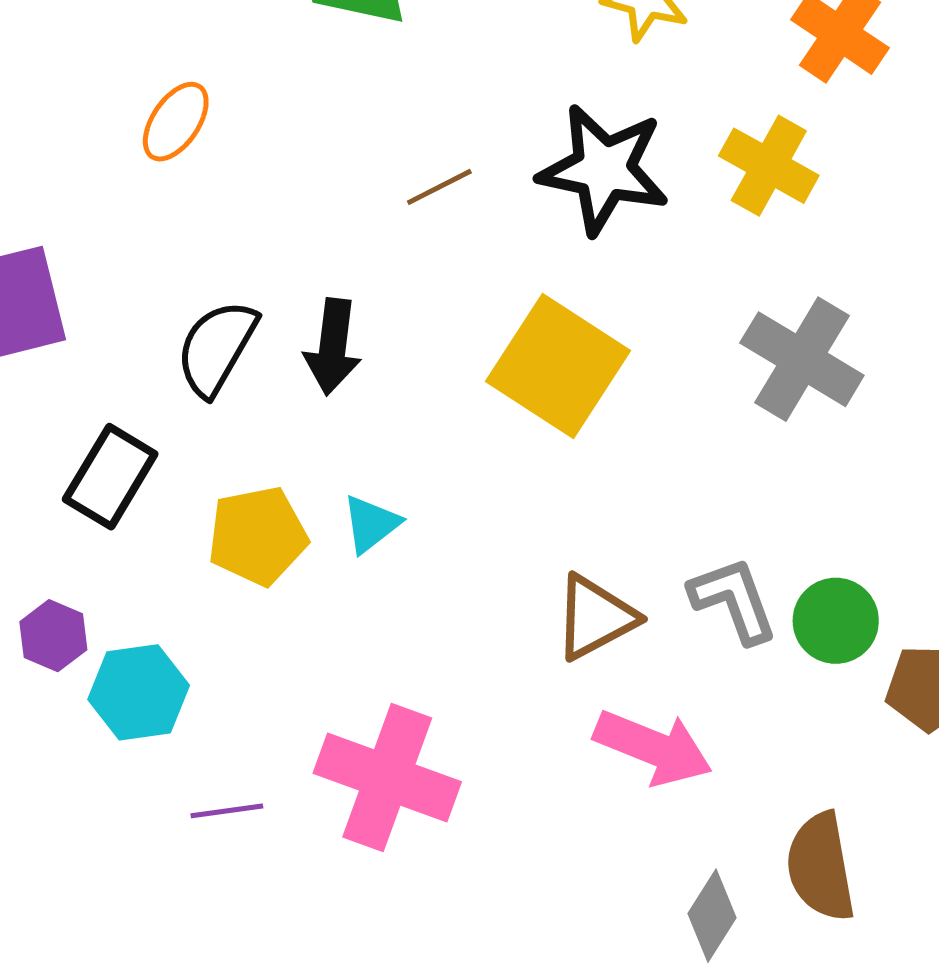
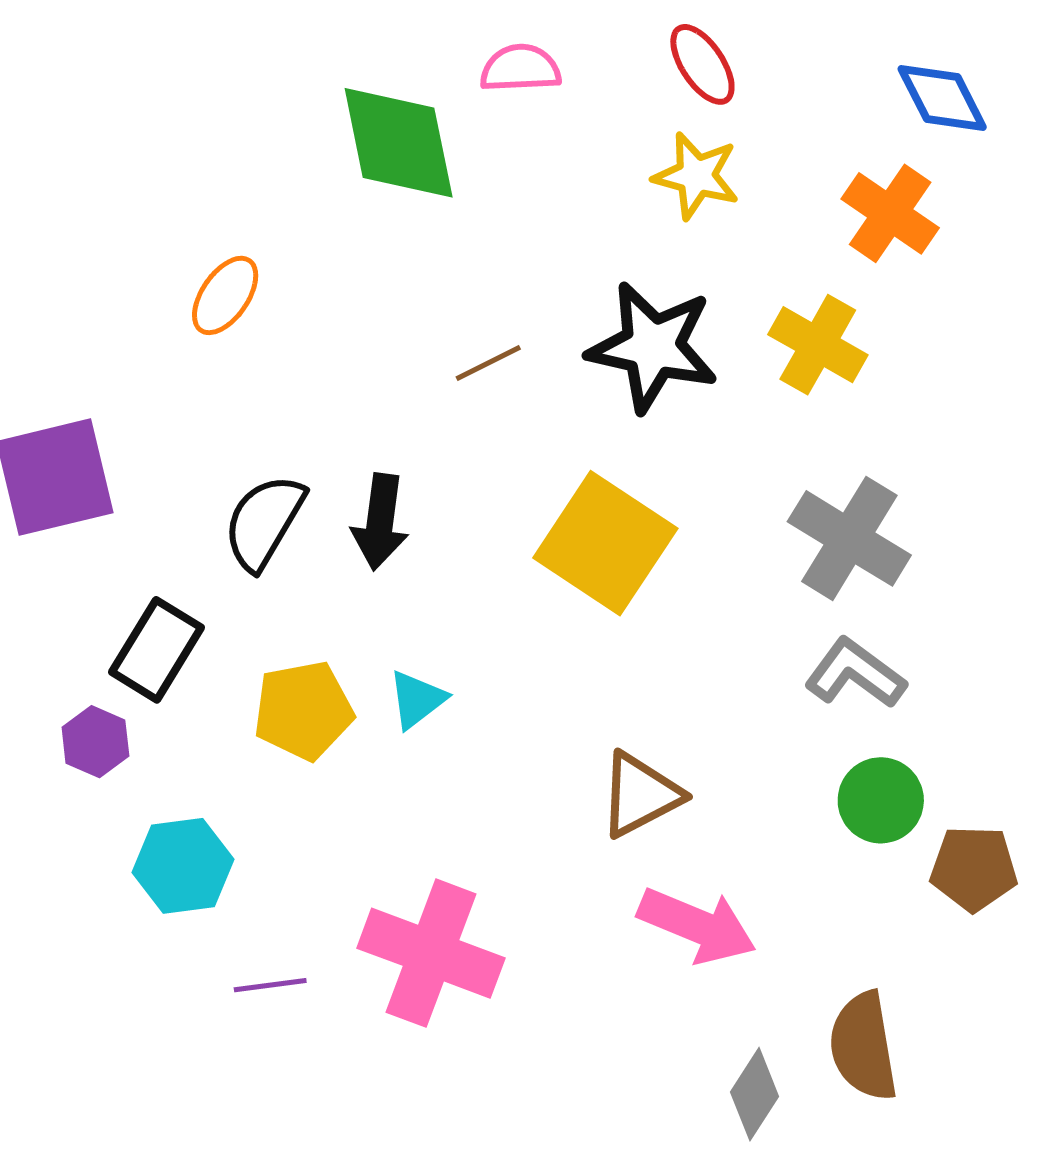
gray L-shape: (734, 600) -> (855, 673), moved, turned -34
purple hexagon: (53, 636) -> (95, 742), moved

